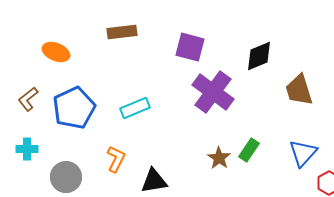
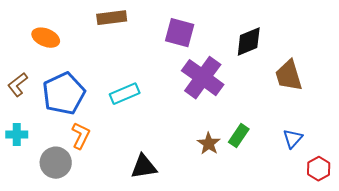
blue triangle: (303, 153) -> (293, 139), size x0.7
orange L-shape: (116, 159) -> (81, 136), moved

